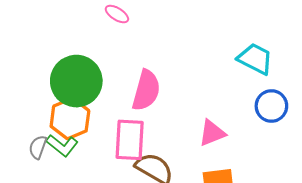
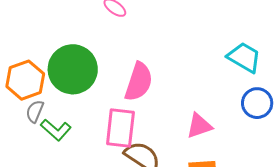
orange hexagon: (70, 119) -> (25, 80), moved
gray semicircle: (38, 147) -> (35, 111), moved

